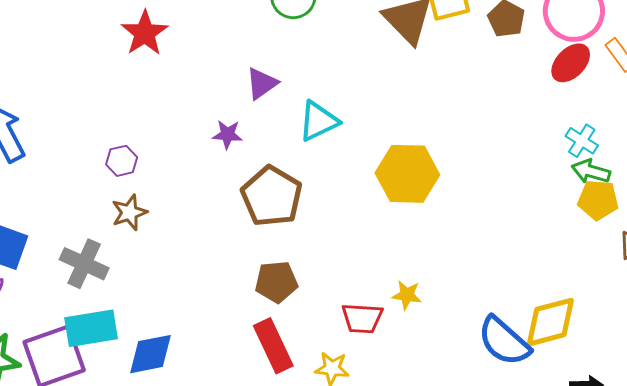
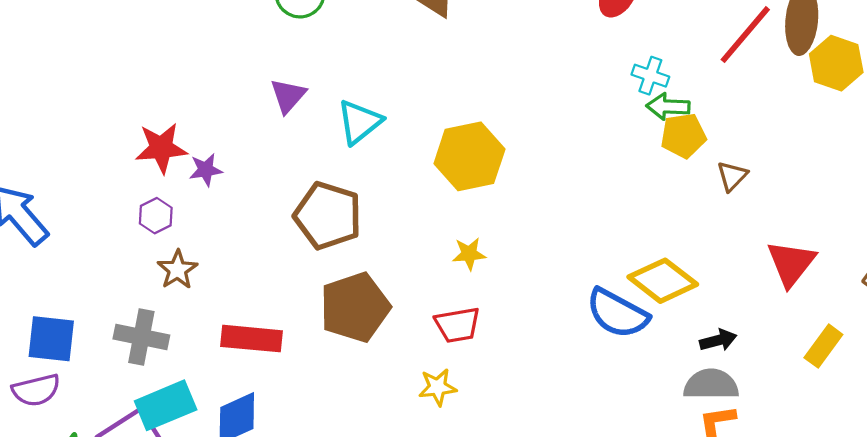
red star: (145, 33) -> (161, 148), moved, turned -30
purple star: (227, 134) -> (206, 170), moved
brown pentagon: (276, 282) -> (355, 307), size x1.5
yellow star: (407, 295) -> (469, 254), moved
yellow diamond: (550, 322) -> (663, 281), turned 66
red rectangle: (273, 346) -> (251, 339), moved, turned -46

